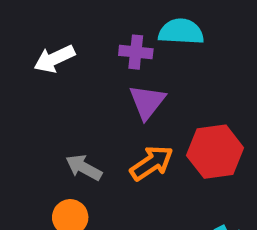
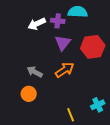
white arrow: (54, 59) -> (37, 24), moved
red hexagon: (215, 152) -> (93, 47), moved

